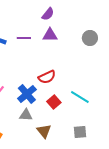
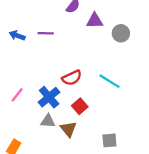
purple triangle: (50, 35) -> (95, 21), moved
cyan line: (80, 97) -> (109, 81), moved
brown triangle: (44, 131) -> (68, 129), moved

